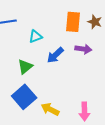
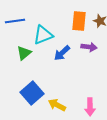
cyan triangle: (35, 36) -> (43, 35), size x1.5
green triangle: (25, 67) -> (24, 53), moved

